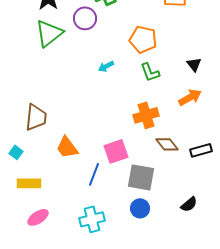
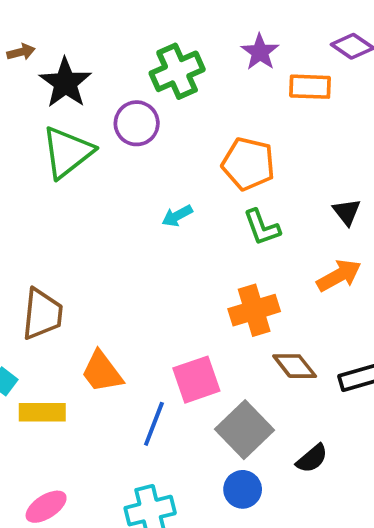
gray square: (141, 177) -> (245, 430), turned 36
yellow rectangle: (29, 183) -> (42, 412), moved
black semicircle: (189, 204) -> (312, 459), moved

